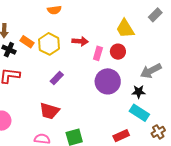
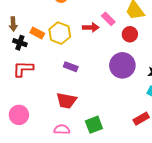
pink rectangle: (98, 53) -> (108, 19), moved, turned -56
purple rectangle: (57, 78) -> (71, 67), turned 72

